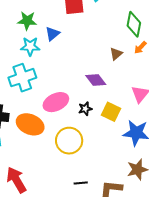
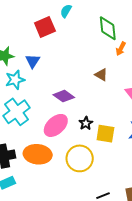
brown triangle: (116, 54) -> (101, 75), moved, turned -32
purple diamond: (96, 80) -> (64, 96), moved
yellow square: (111, 112) -> (105, 134), moved

